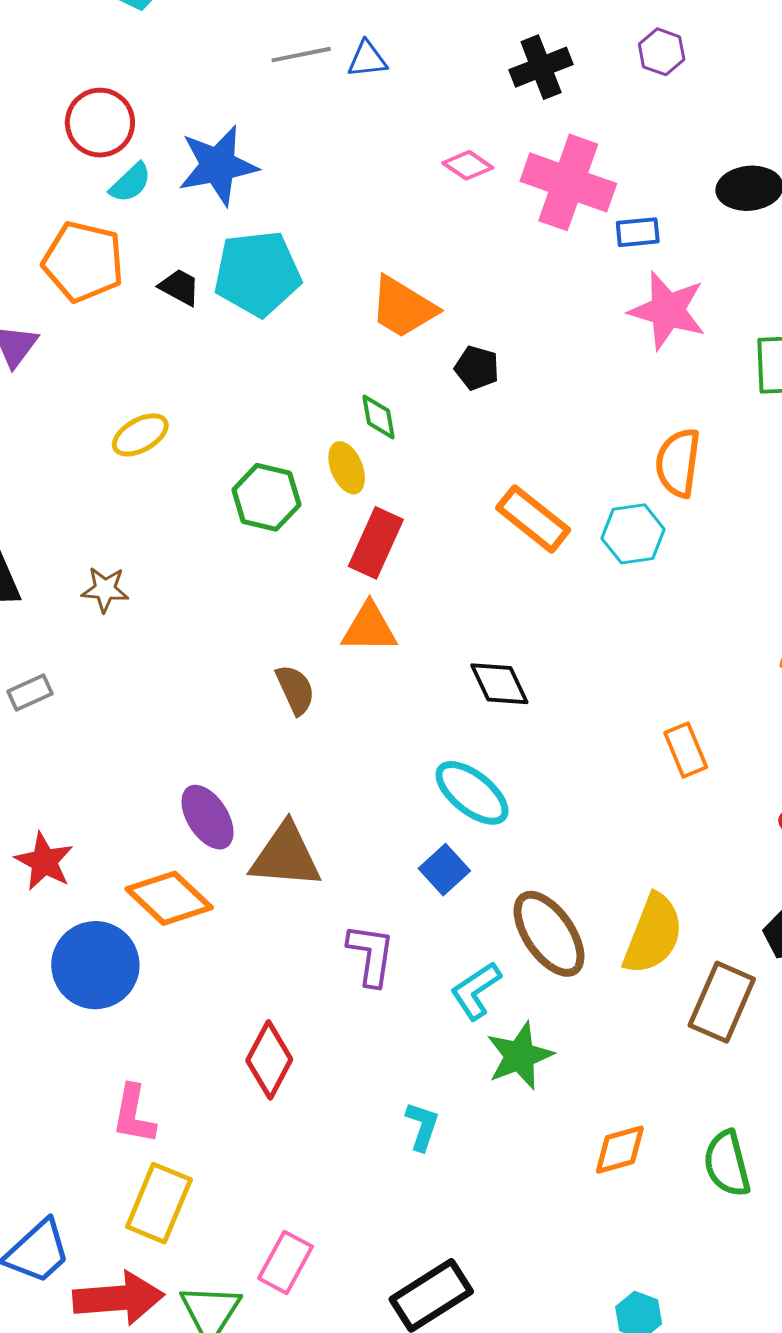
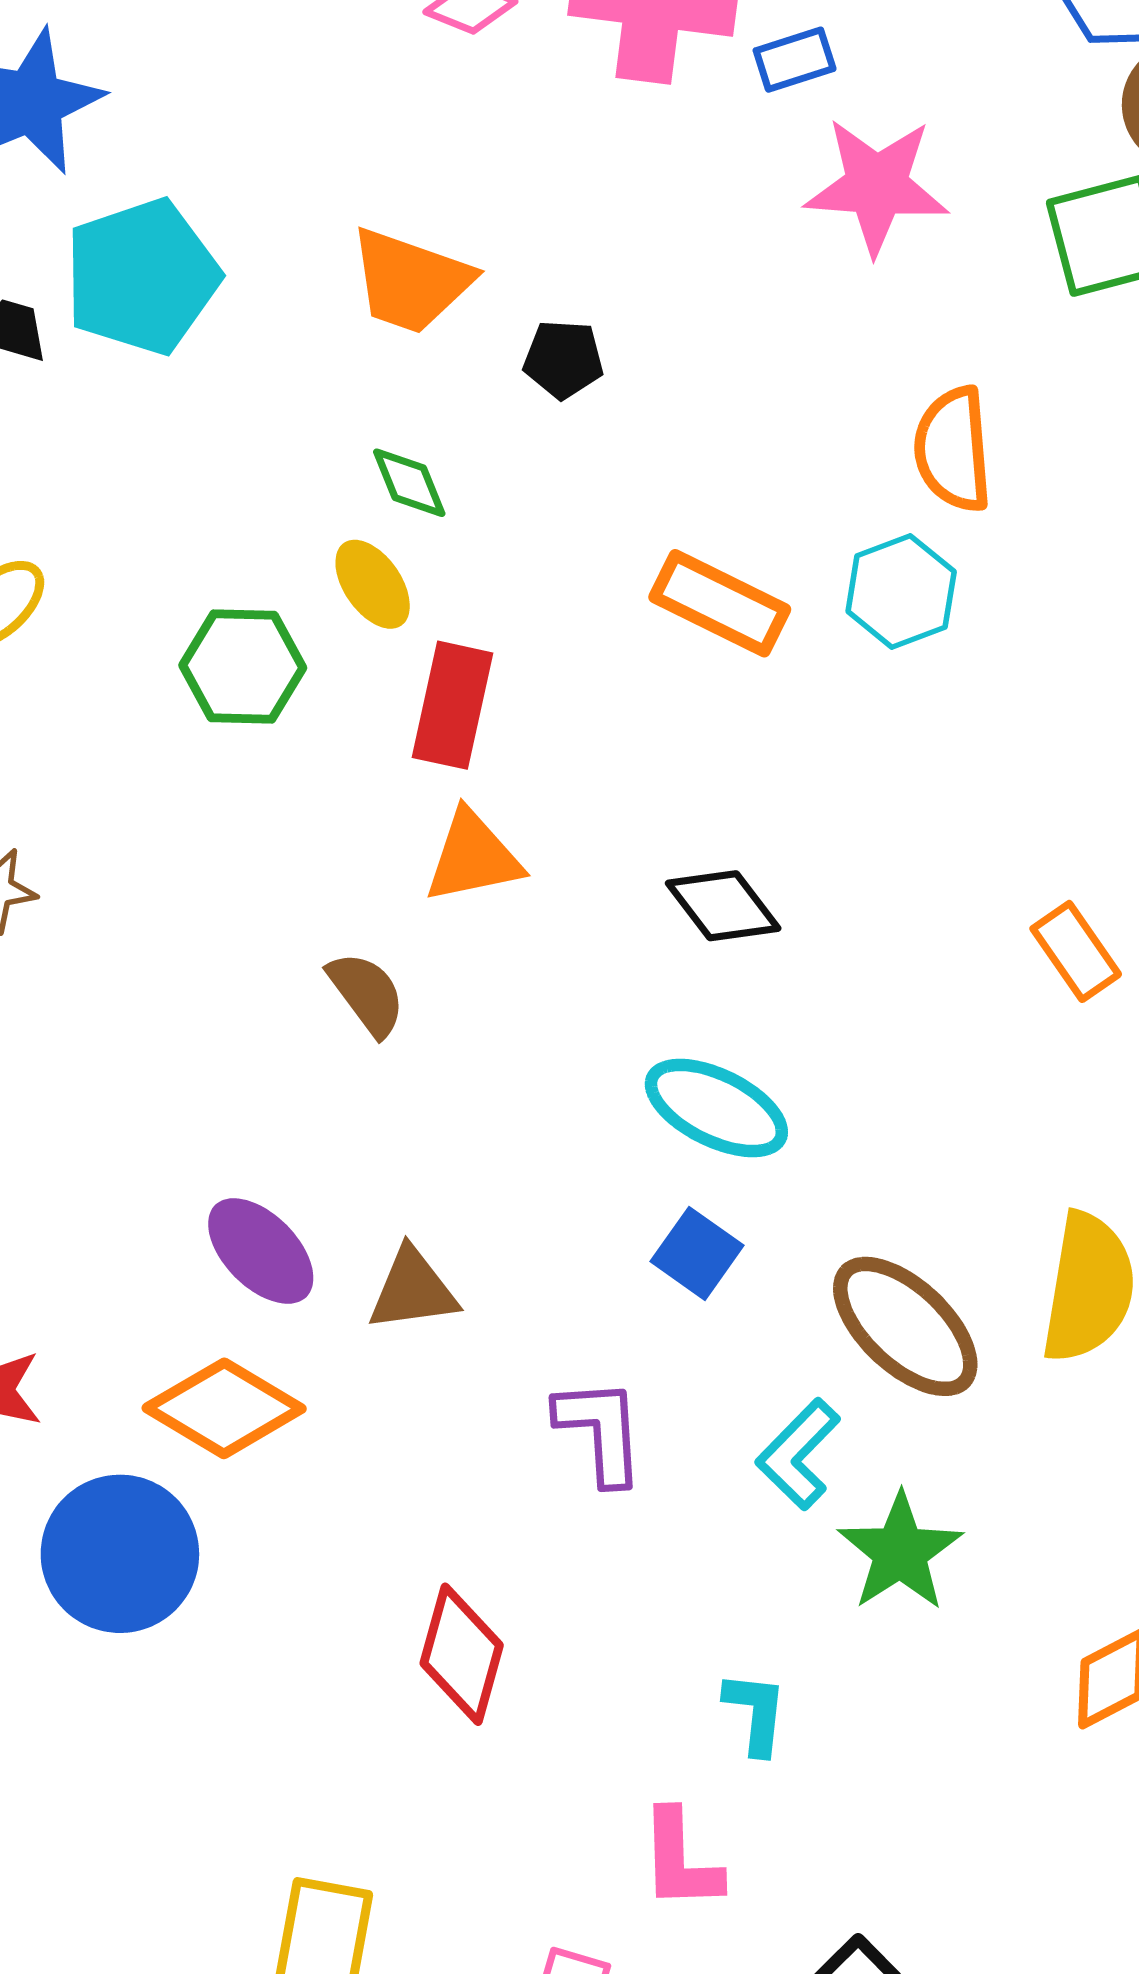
brown triangle: (286, 856) -> (413, 1290), size x0.7
pink L-shape: (134, 1114) -> (680, 1860), moved

